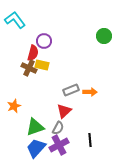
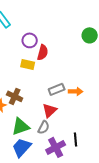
red semicircle: (33, 53) -> (43, 52), moved
brown cross: (29, 68) -> (15, 96), moved
purple cross: (59, 145) -> (56, 147), moved

